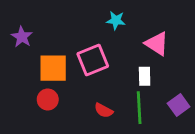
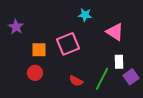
orange square: (53, 68) -> (39, 50), size x0.7
white rectangle: (145, 76) -> (119, 62), moved
green line: (139, 108) -> (102, 79), turned 30

